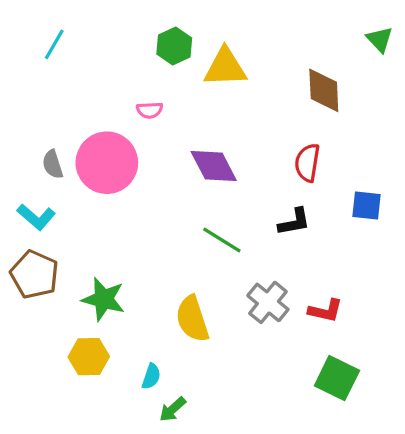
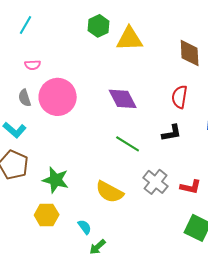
pink semicircle: (150, 110) -> (33, 65), moved
yellow semicircle: (192, 319) -> (110, 192), turned -44
cyan semicircle: (151, 376) -> (85, 227), turned -56

